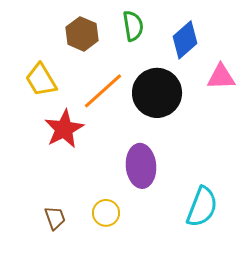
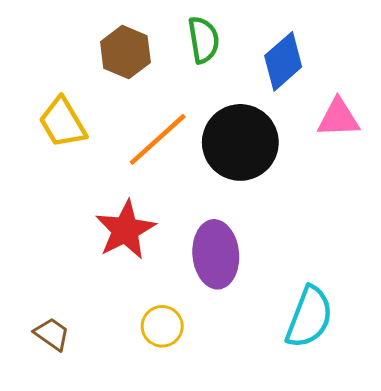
red star: (64, 129) -> (125, 230), moved
brown trapezoid: (55, 218) -> (52, 334), moved, turned -35

